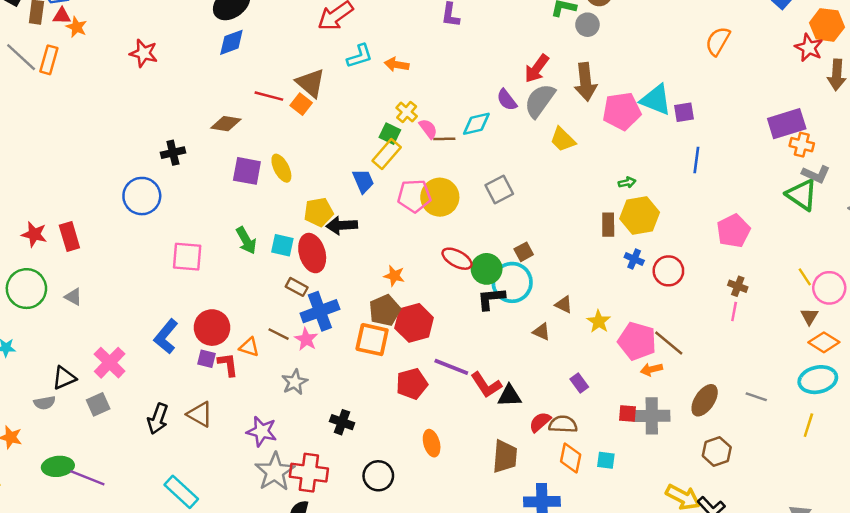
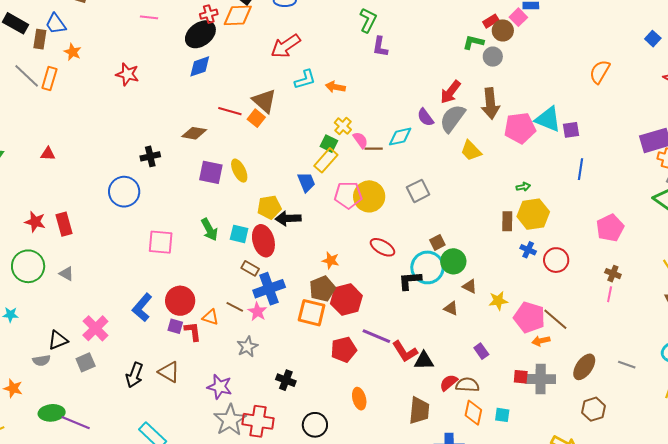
red triangle: (62, 16) -> (48, 154), moved
green circle: (487, 269) -> (453, 261), moved
yellow star: (599, 321) -> (498, 301), turned 30

